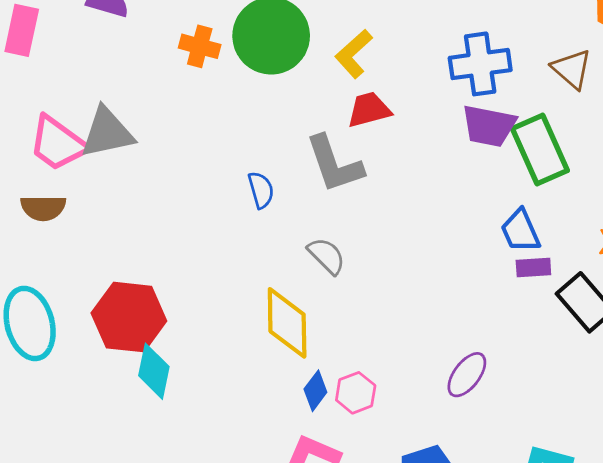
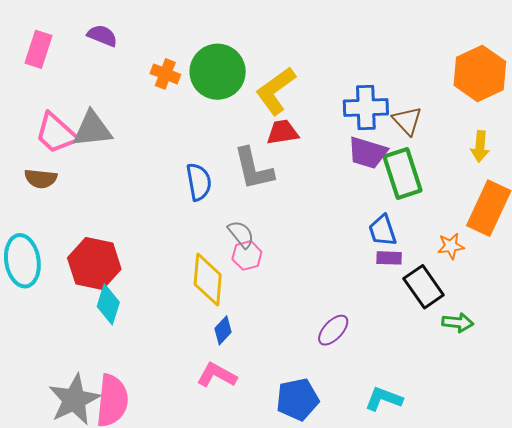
yellow L-shape: (354, 54) -> (276, 91), size x1.4
brown triangle: (572, 69) -> (407, 121), moved
blue semicircle: (261, 190) -> (199, 182), size x1.4
pink hexagon: (356, 393) -> (247, 255), moved

